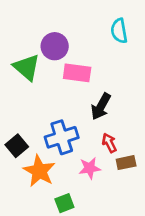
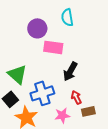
cyan semicircle: (119, 31) -> (67, 17), moved
green triangle: (27, 67) -> (17, 74), moved

